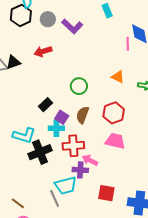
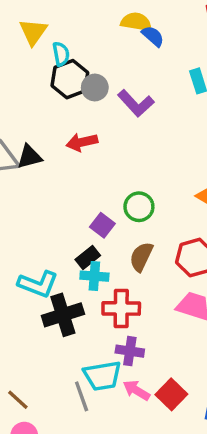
black hexagon: (21, 15) -> (70, 79), moved
black rectangle: (45, 105) -> (88, 258), moved
purple square: (62, 117) -> (102, 225), moved
pink arrow: (90, 160) -> (136, 390), moved
red square: (106, 193) -> (171, 394), turned 30

